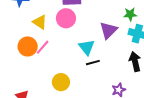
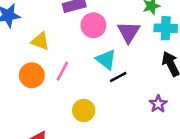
pink circle: (66, 18) -> (93, 25), moved
pink line: (43, 47) -> (62, 71), moved

